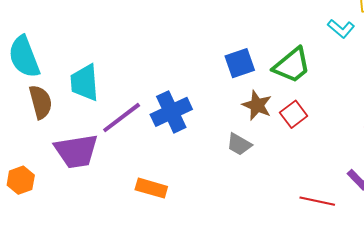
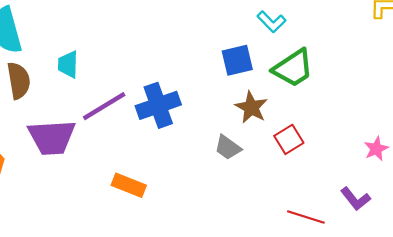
cyan L-shape: (341, 29) -> (271, 22), moved
cyan trapezoid: (85, 83) -> (68, 64), size x0.7
red square: (294, 114) -> (289, 139), moved

